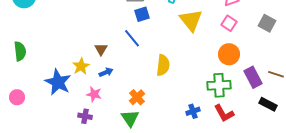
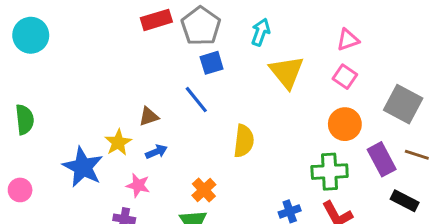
gray square: (267, 23) -> (403, 104), moved, size x1.4
brown triangle: (101, 49) -> (149, 116), turned 40

